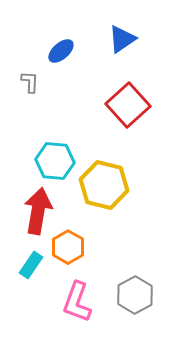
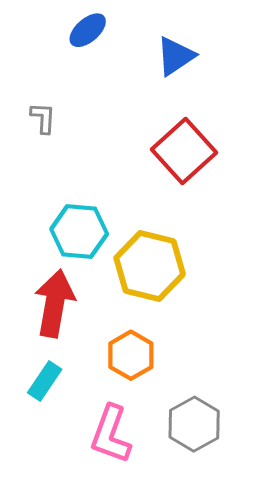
blue ellipse: (61, 51) -> (88, 30), moved
orange hexagon: (68, 247) -> (131, 355), moved

